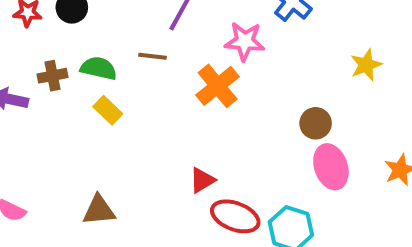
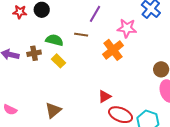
brown cross: (53, 76) -> (34, 53), moved
brown triangle: (99, 210) -> (53, 110), turned -36

